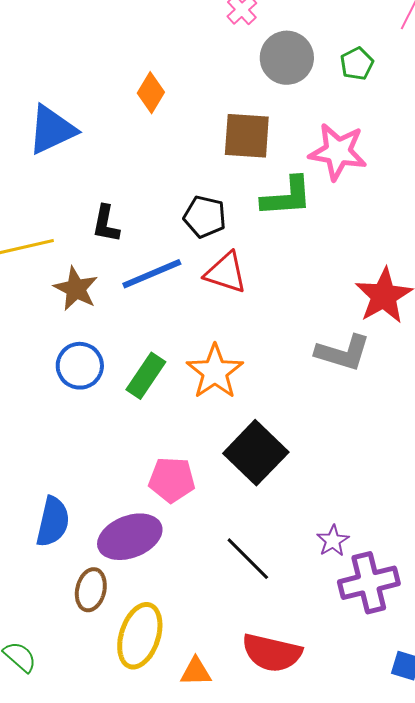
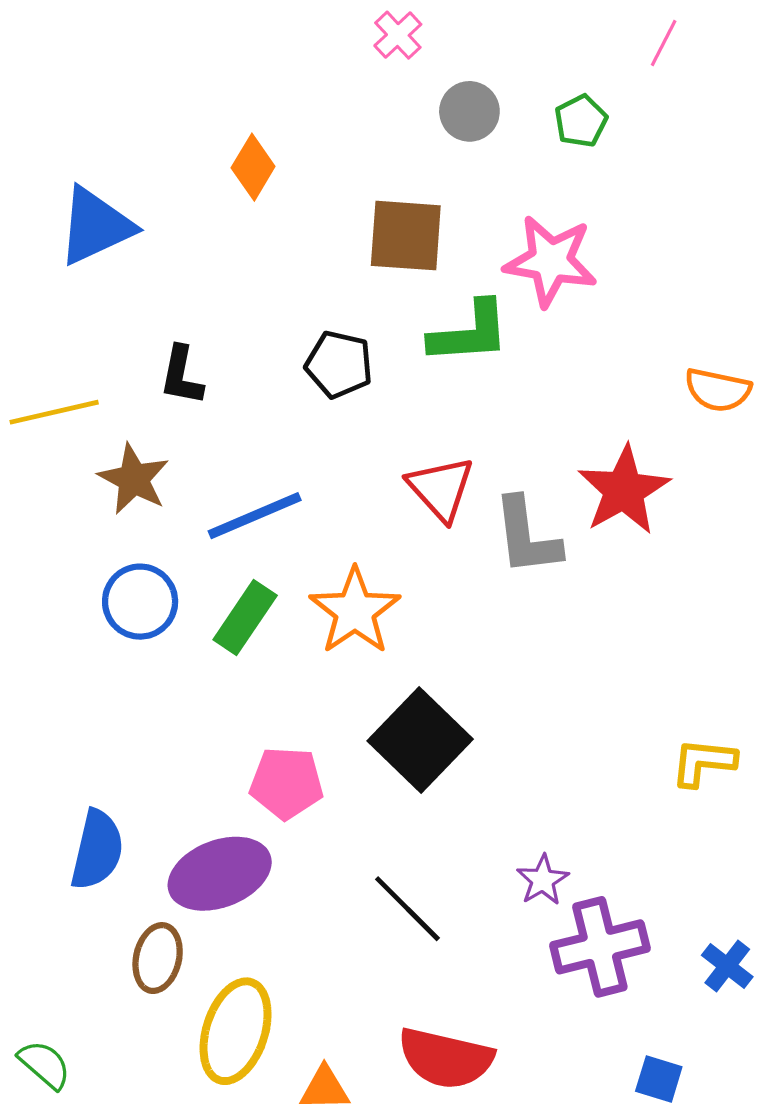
gray circle: (287, 58) -> (469, 111), size x0.7
red triangle: (226, 273) -> (441, 489), moved, turned 30
blue line: (152, 274) -> (255, 516), moved
gray L-shape: (343, 353) -> (527, 536), moved, turned 66

